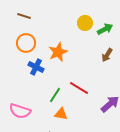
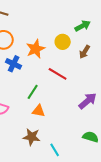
yellow circle: (85, 23) -> (63, 42), moved
red line: (79, 88) -> (58, 74), moved

